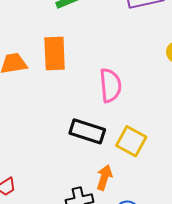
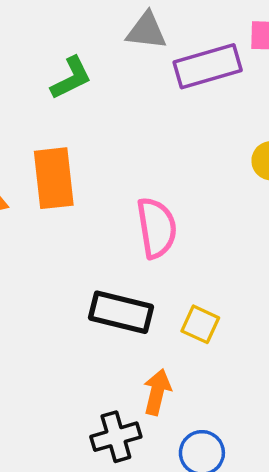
yellow square: (131, 141) -> (200, 324), size x0.7

